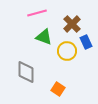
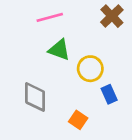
brown cross: (72, 24) -> (112, 16), moved
blue rectangle: (86, 42) -> (109, 94), moved

